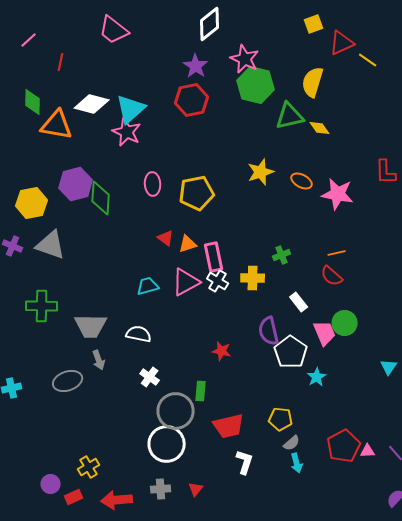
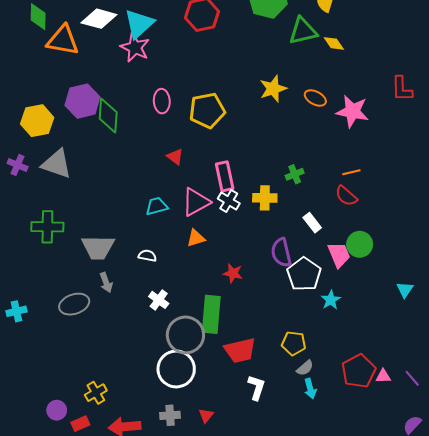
orange triangle: (188, 244) -> (196, 238), moved
white semicircle: (139, 334) -> (147, 256), size x0.7
green rectangle: (201, 391) -> (211, 314), size x1.8

